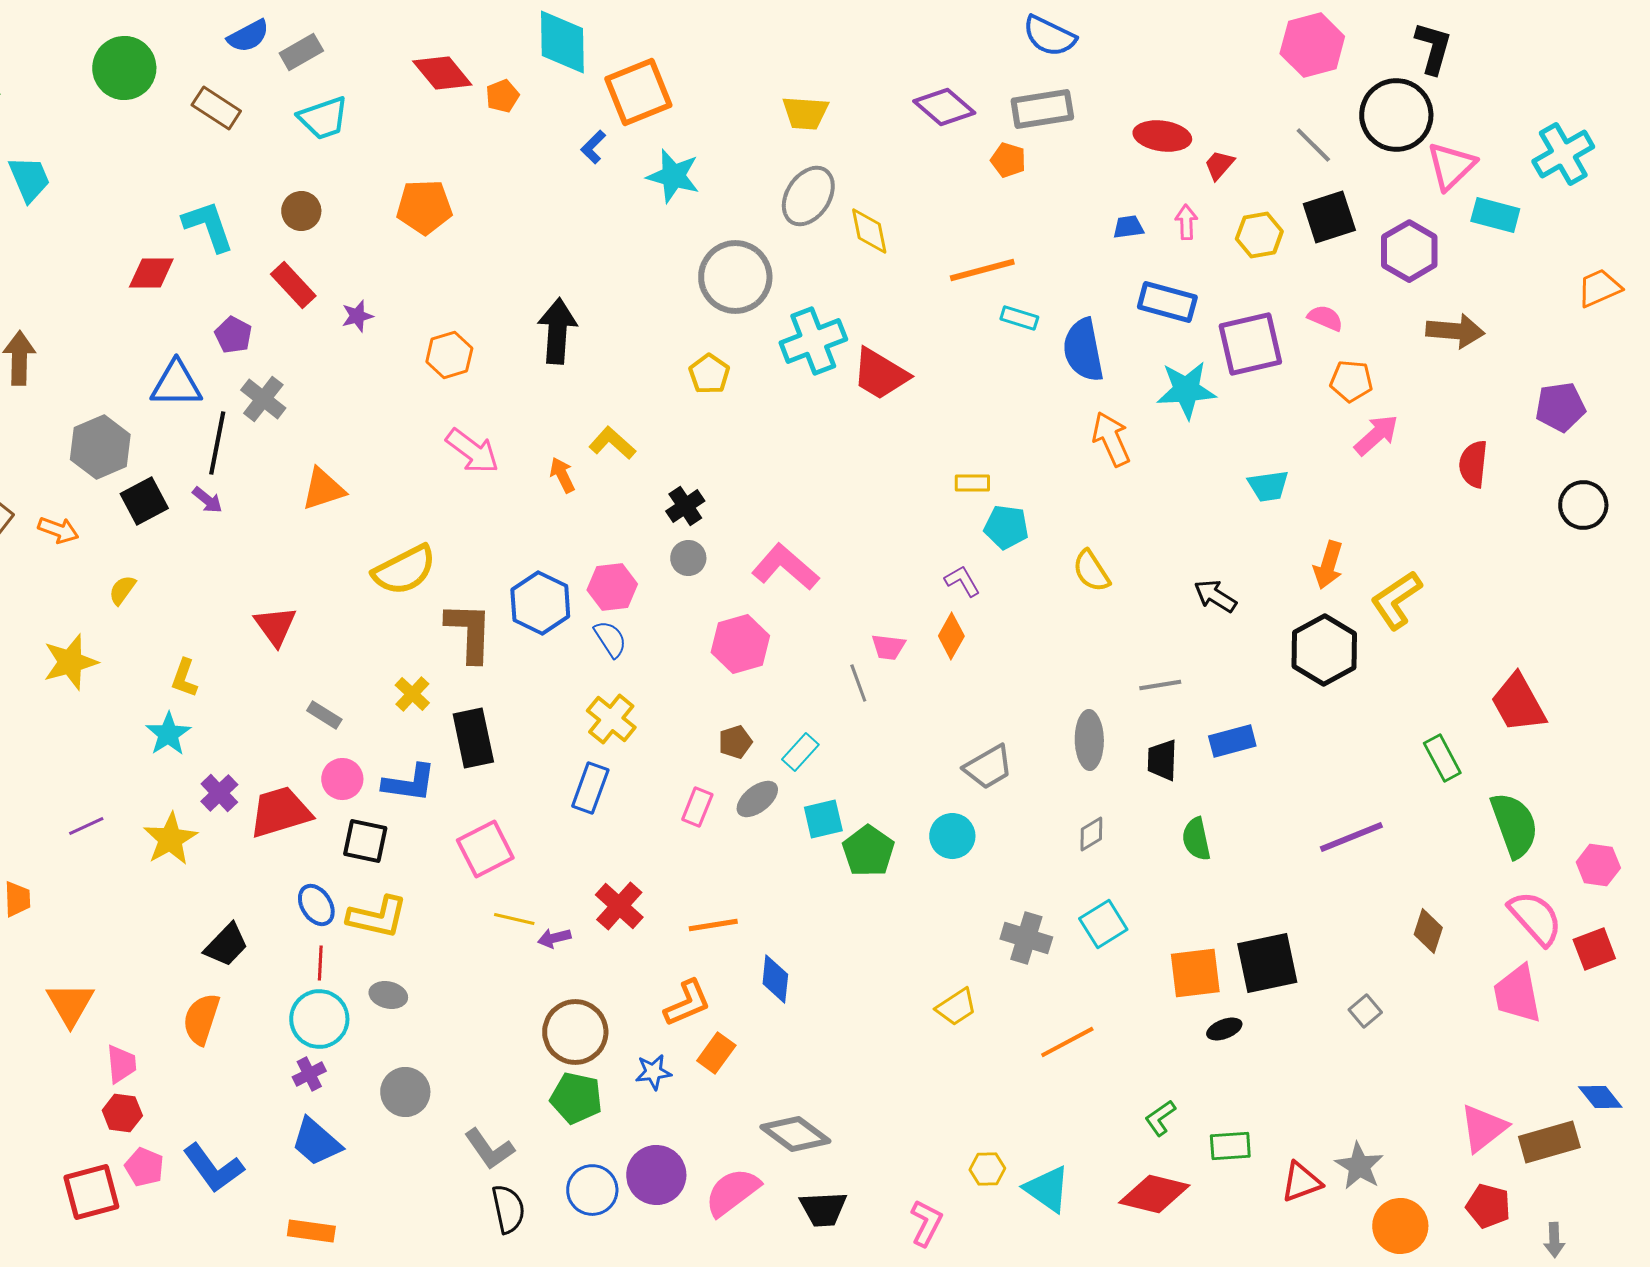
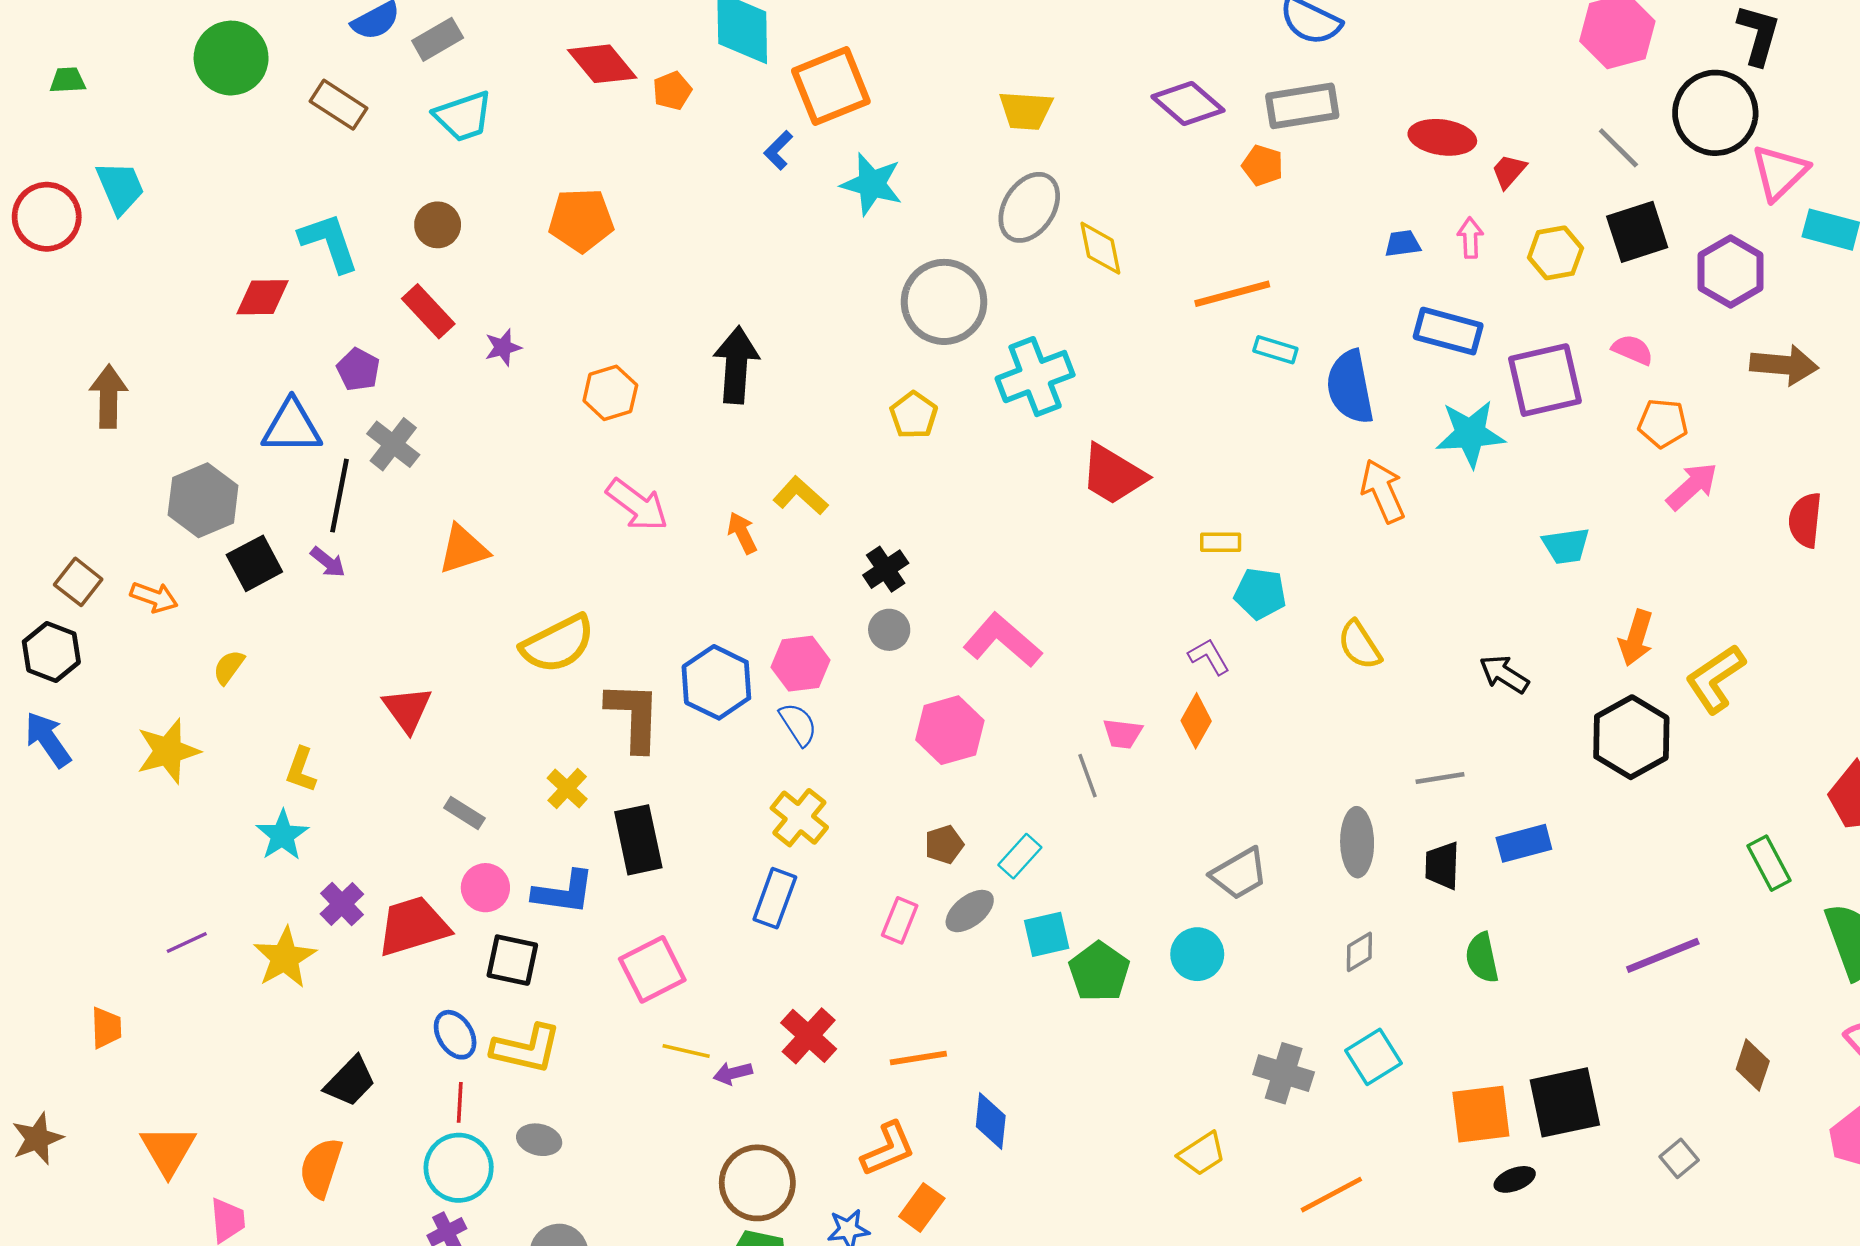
red trapezoid: (880, 374) -> (1113, 475), moved

